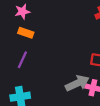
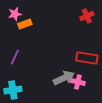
orange rectangle: (26, 33) -> (25, 24), moved, turned -40

